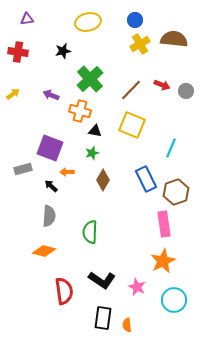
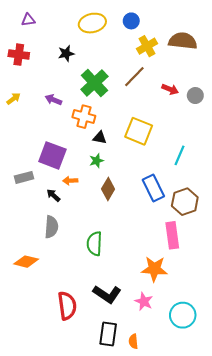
blue circle: (135, 20) -> (131, 21), moved
brown line: (131, 90) -> (134, 77), moved
orange diamond: (44, 251) -> (26, 262), moved
orange star: (163, 261) -> (154, 269), moved, turned 30

